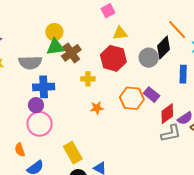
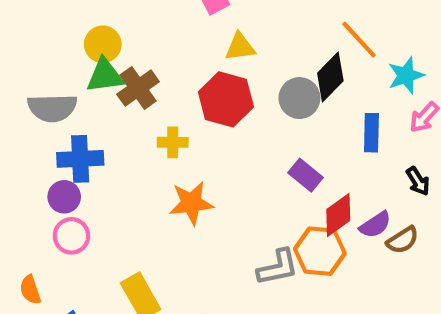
orange hexagon: (132, 98) -> (320, 251), moved
orange star: (97, 108) -> (191, 203), size x1.5
pink circle: (39, 124) -> (71, 236), size x0.7
gray L-shape: (171, 133) -> (278, 267), moved

